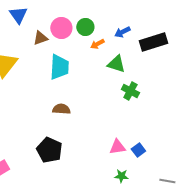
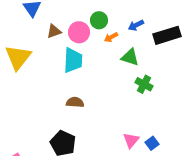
pink circle: (61, 28) -> (79, 32), moved
pink triangle: (117, 147) -> (131, 140), turned -42

